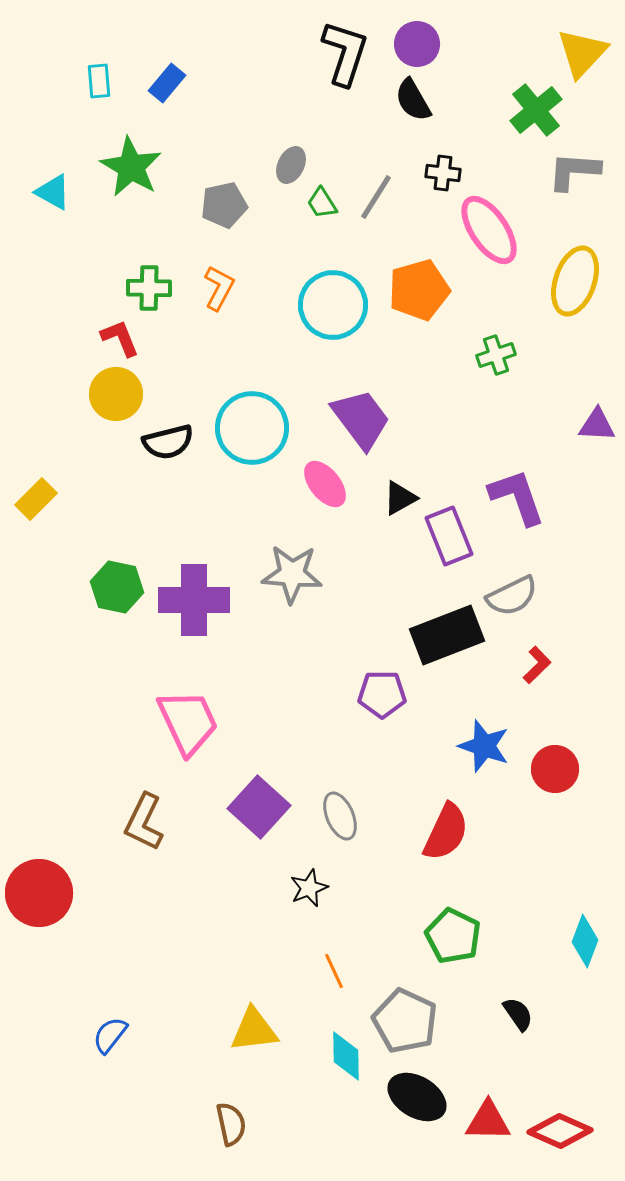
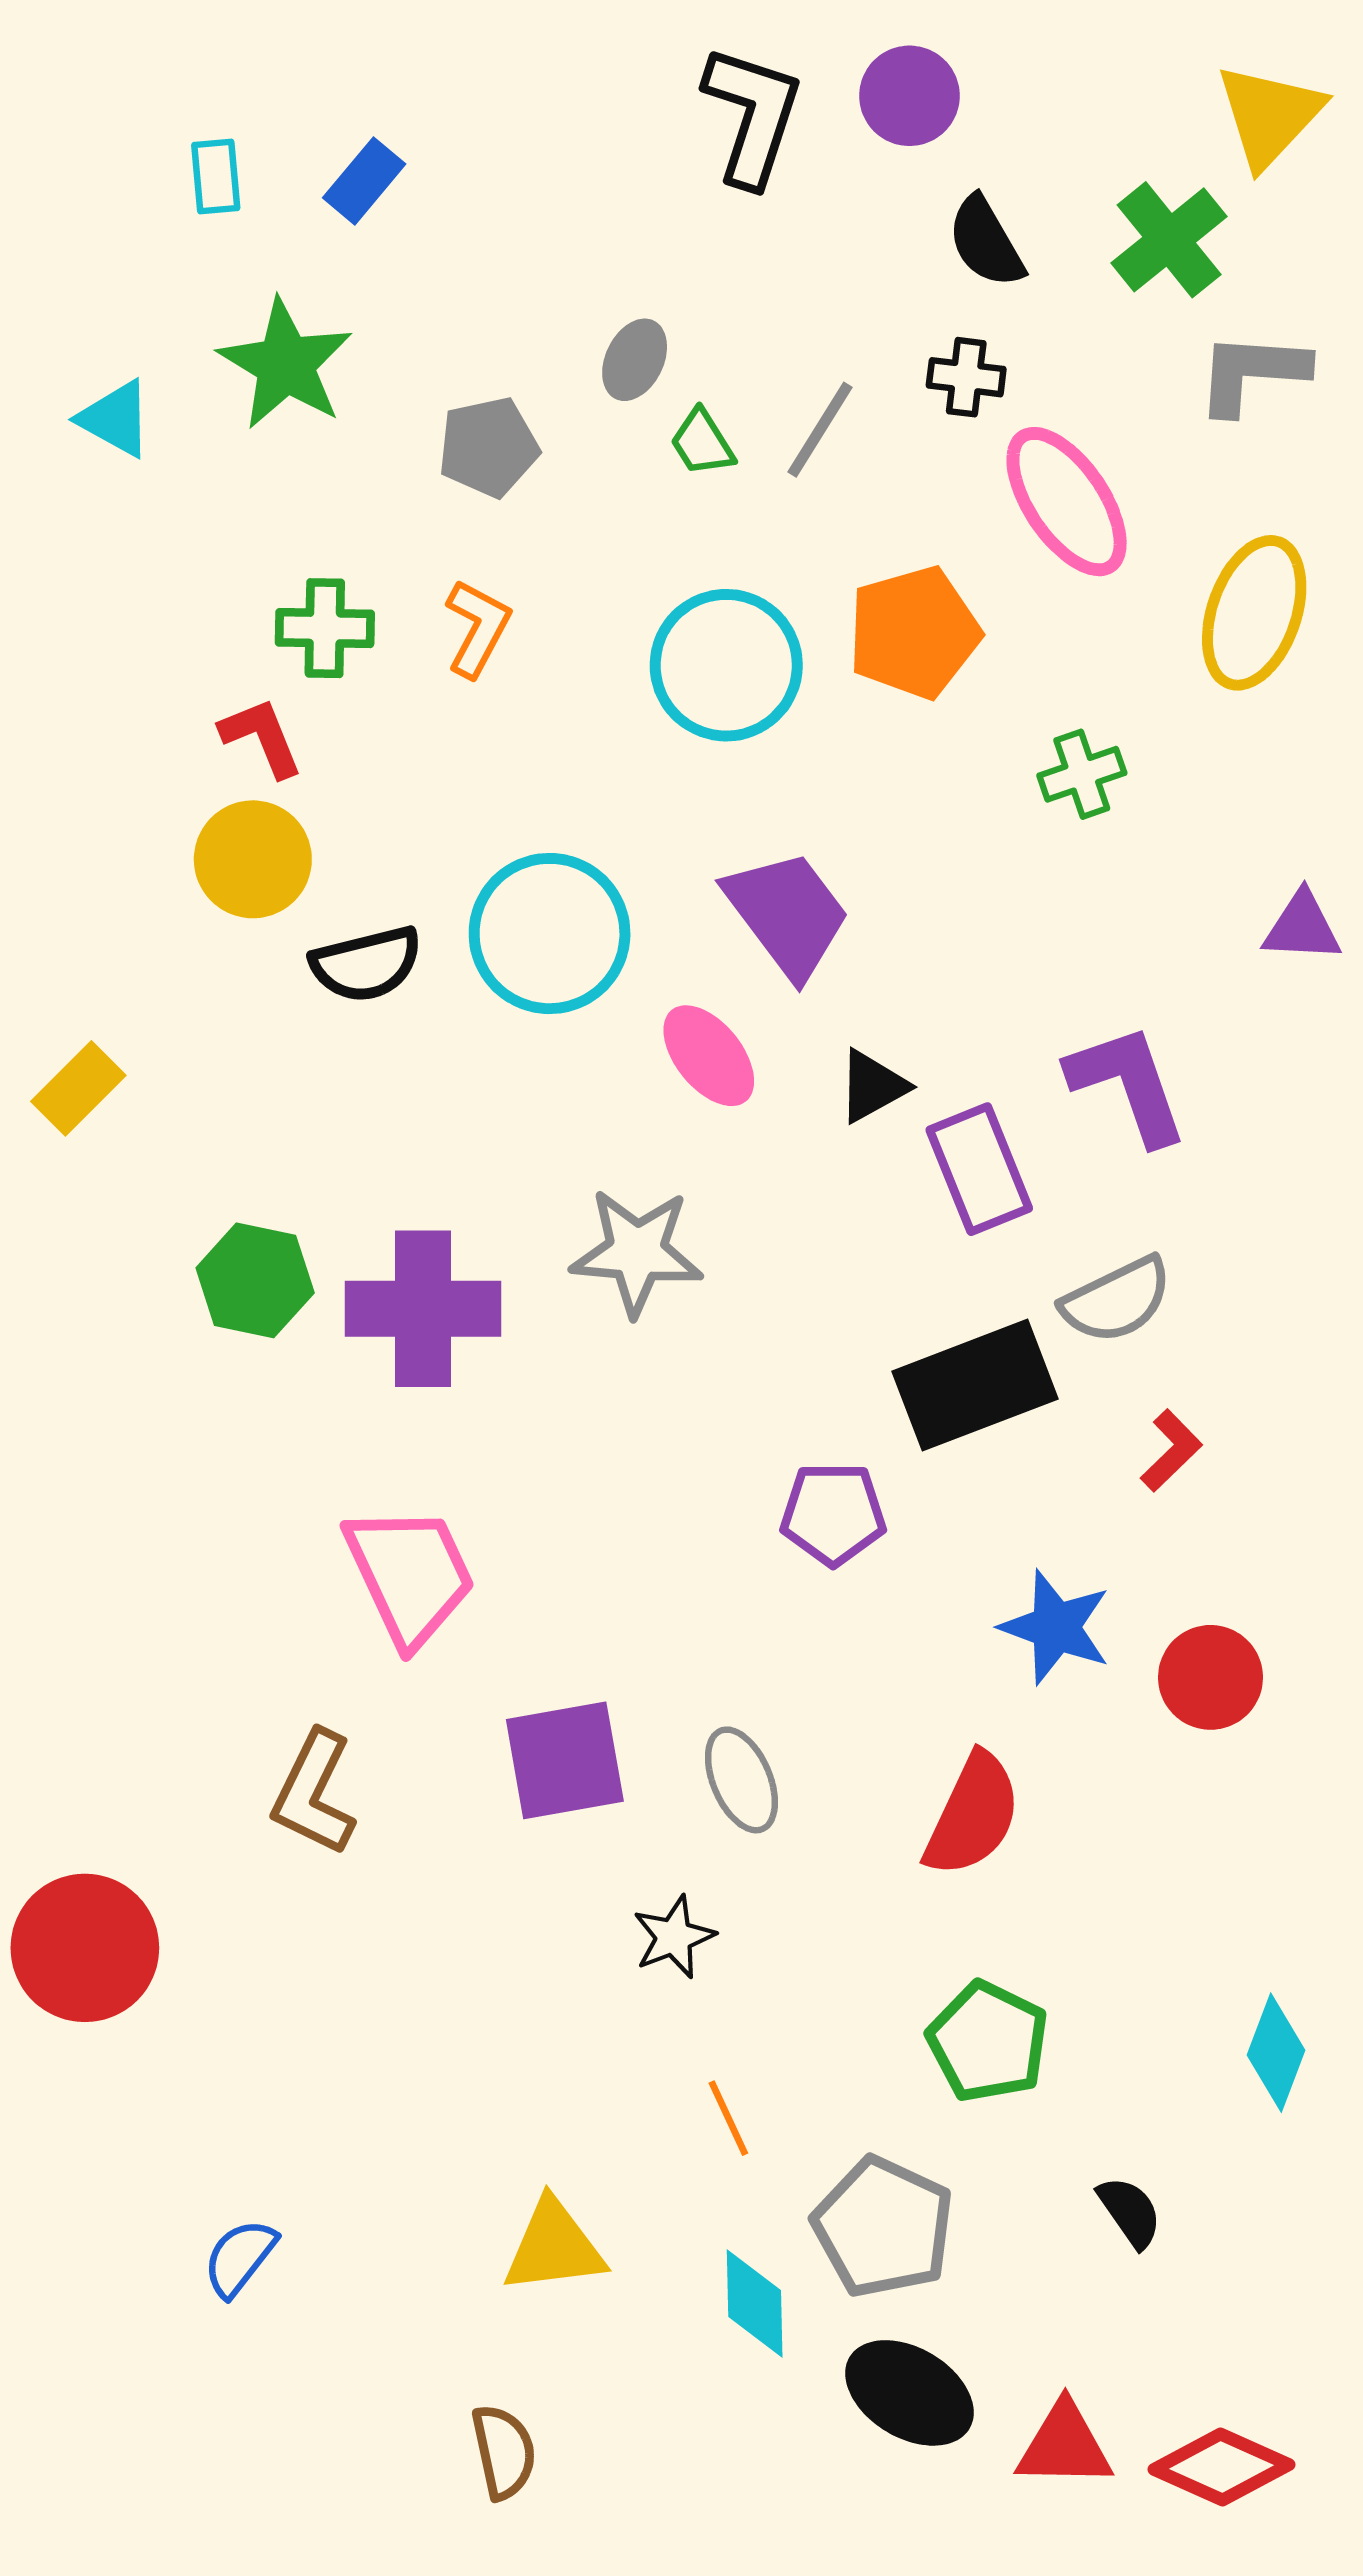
black semicircle: (413, 100) -> (986, 242), moved
purple square: (259, 807) -> (565, 1760), turned 38

